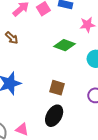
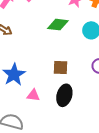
pink triangle: (22, 129) -> (33, 95), moved

